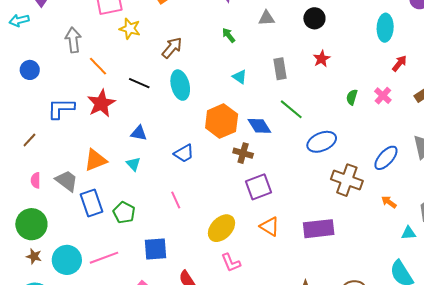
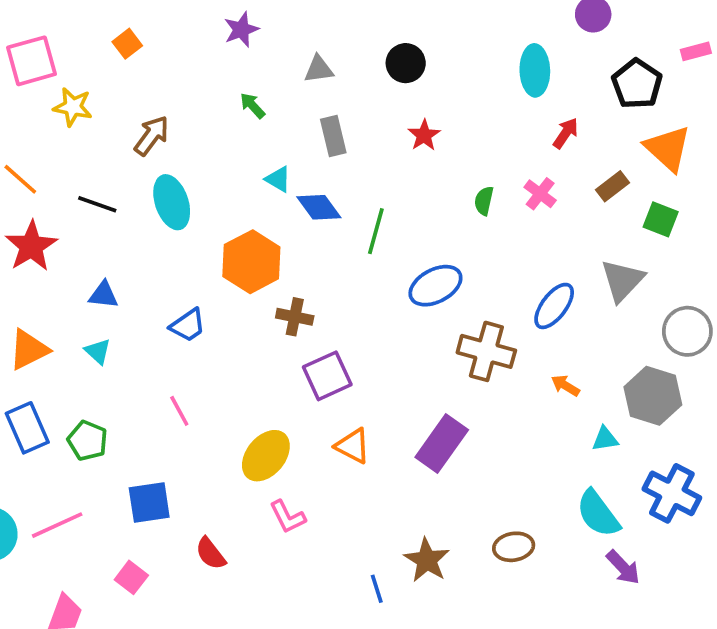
gray rectangle: (280, 69) -> (333, 136), moved
green line: (291, 109) -> (376, 231), turned 70
blue diamond: (259, 126) -> (319, 207), moved
purple rectangle: (319, 229) -> (442, 443), turned -44

